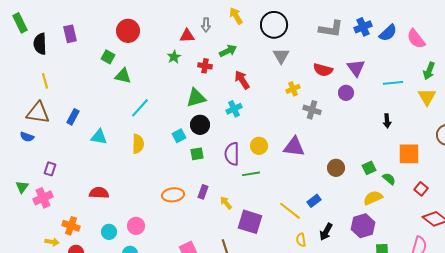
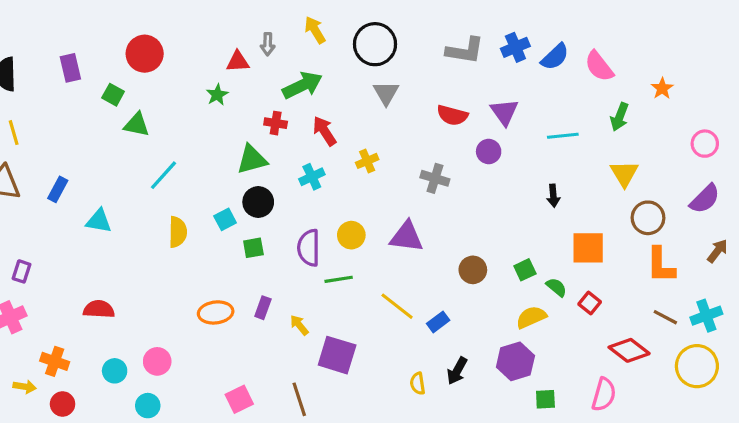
purple rectangle: (70, 34) -> (70, 68), moved
green arrow: (228, 51) -> (302, 85), size x1.4
red cross: (205, 66) -> (276, 123), moved
yellow cross: (293, 89) -> (367, 161), moved
yellow triangle: (427, 97) -> (624, 174), moved
yellow semicircle: (138, 144) -> (178, 232), moved
red square: (421, 189) -> (590, 303), moved
yellow line: (290, 211) -> (397, 306), moved

